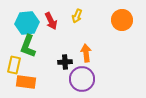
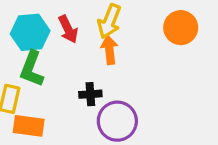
yellow arrow: (77, 16) -> (109, 21), size x1.5
orange arrow: (86, 53) -> (109, 50), moved

